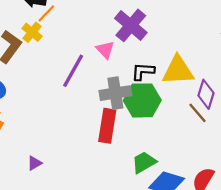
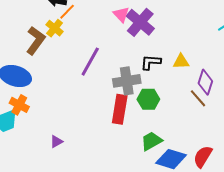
pink triangle: (105, 50) -> (121, 14), moved
yellow triangle: (178, 71) -> (181, 62), size x0.6
green hexagon: (142, 100) -> (148, 99), moved, size x0.7

